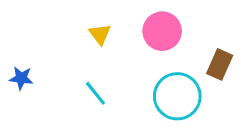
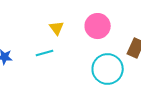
cyan line: (95, 93) -> (45, 53), moved, turned -66

